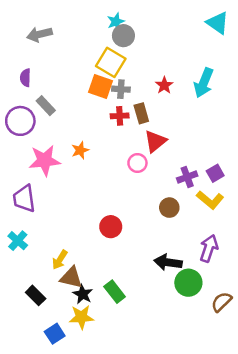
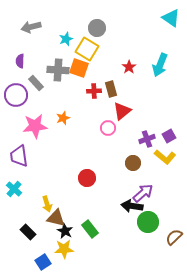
cyan star: (116, 22) -> (66, 39), moved
gray cross: (121, 89) -> (58, 70), moved, size x1.5
purple arrow: (209, 248) -> (143, 193), moved, turned 30
yellow arrow: (60, 260) -> (47, 204), turned -49

